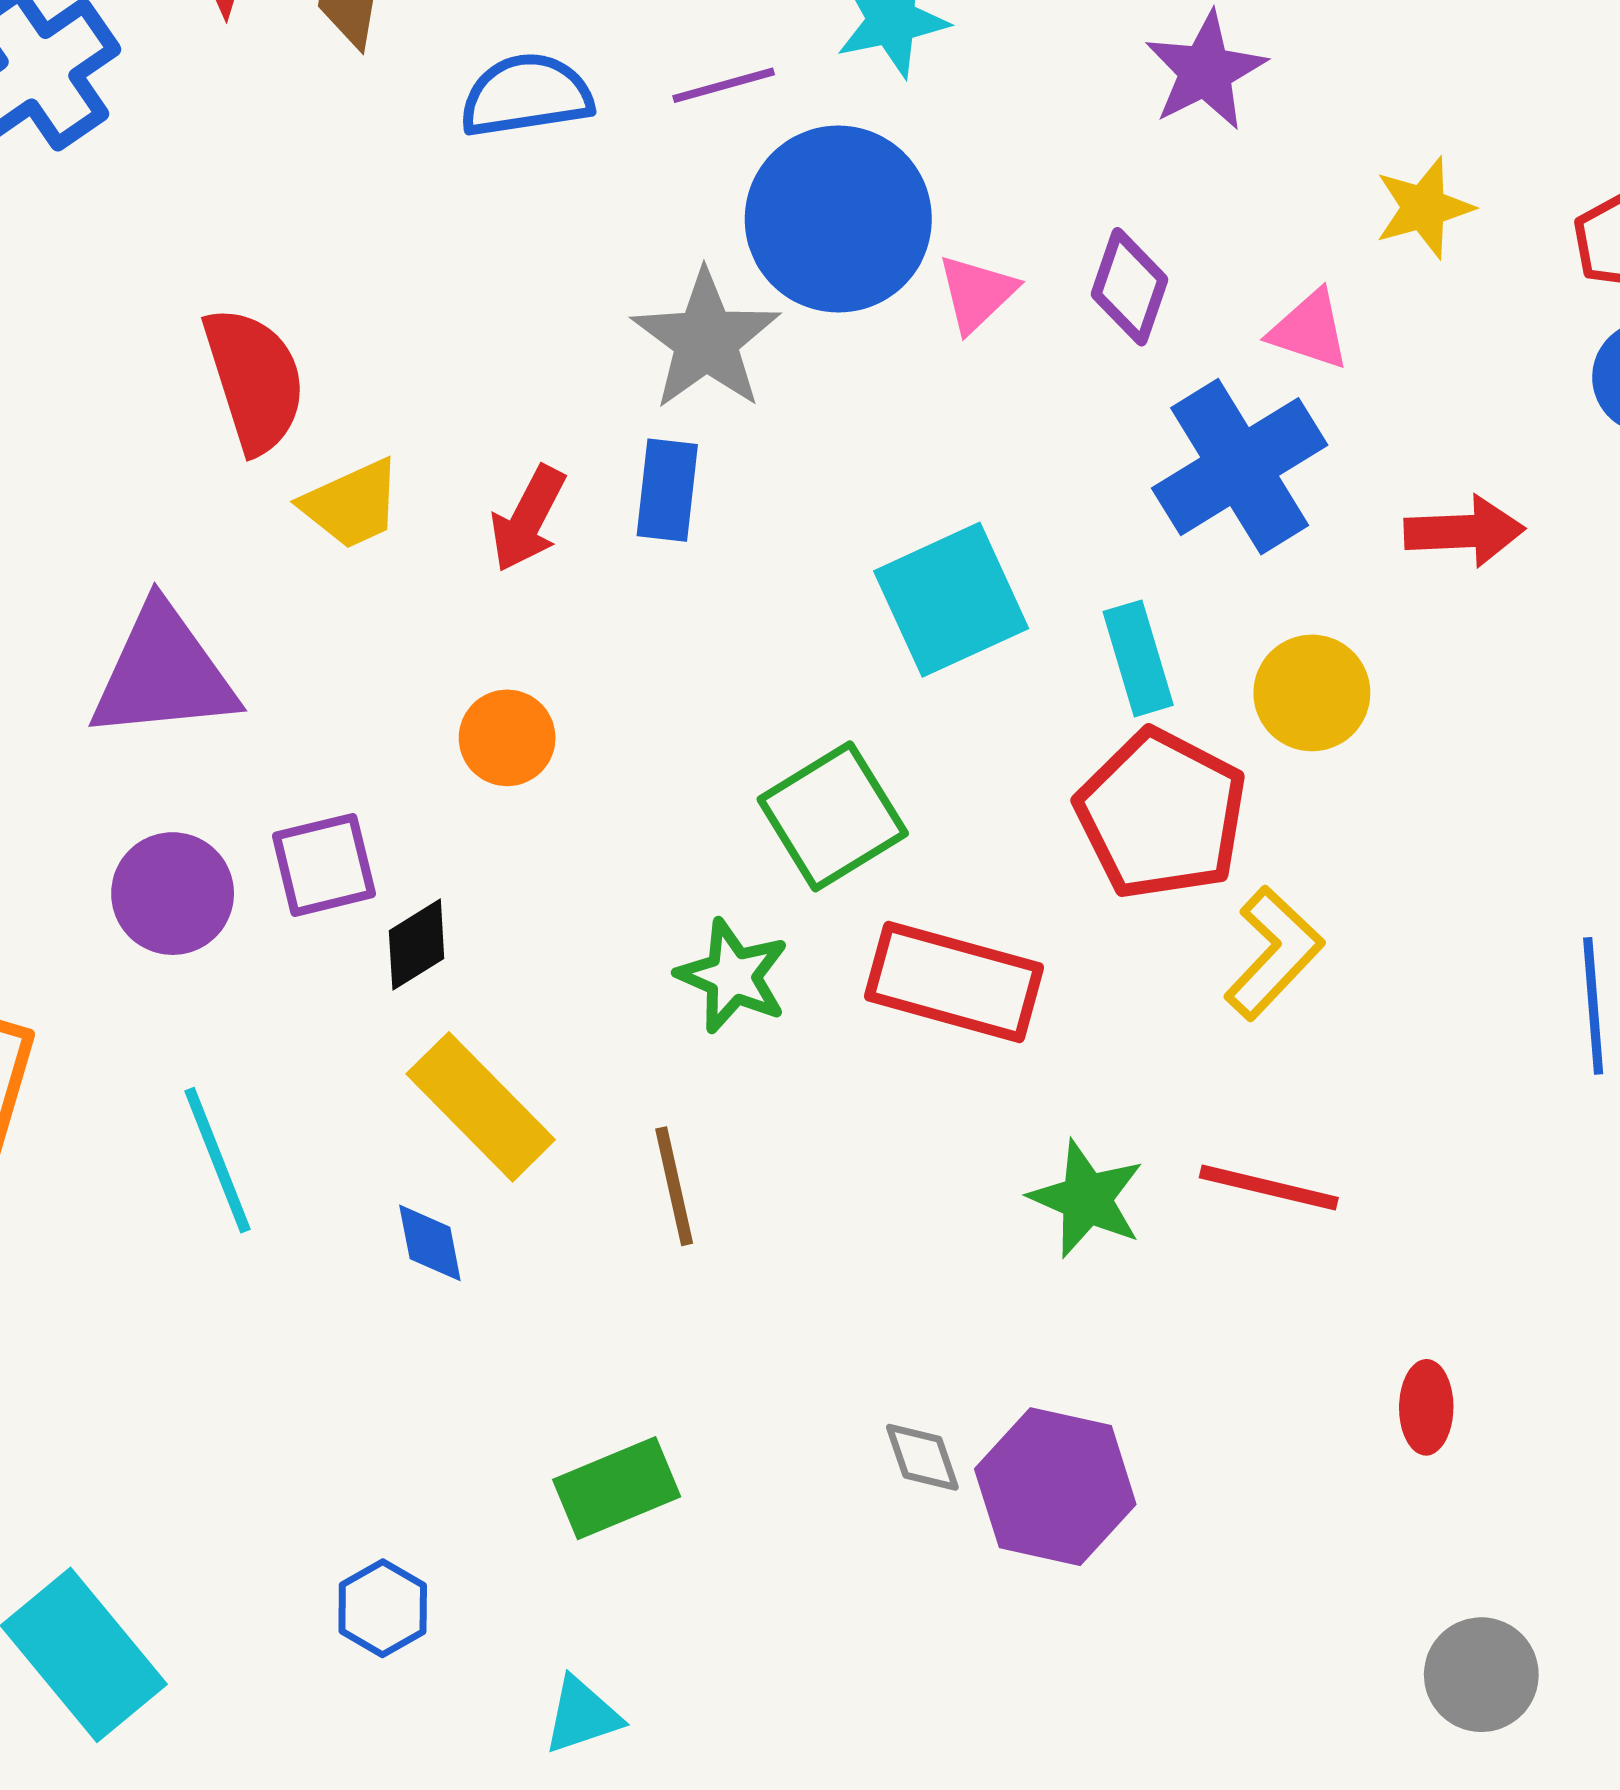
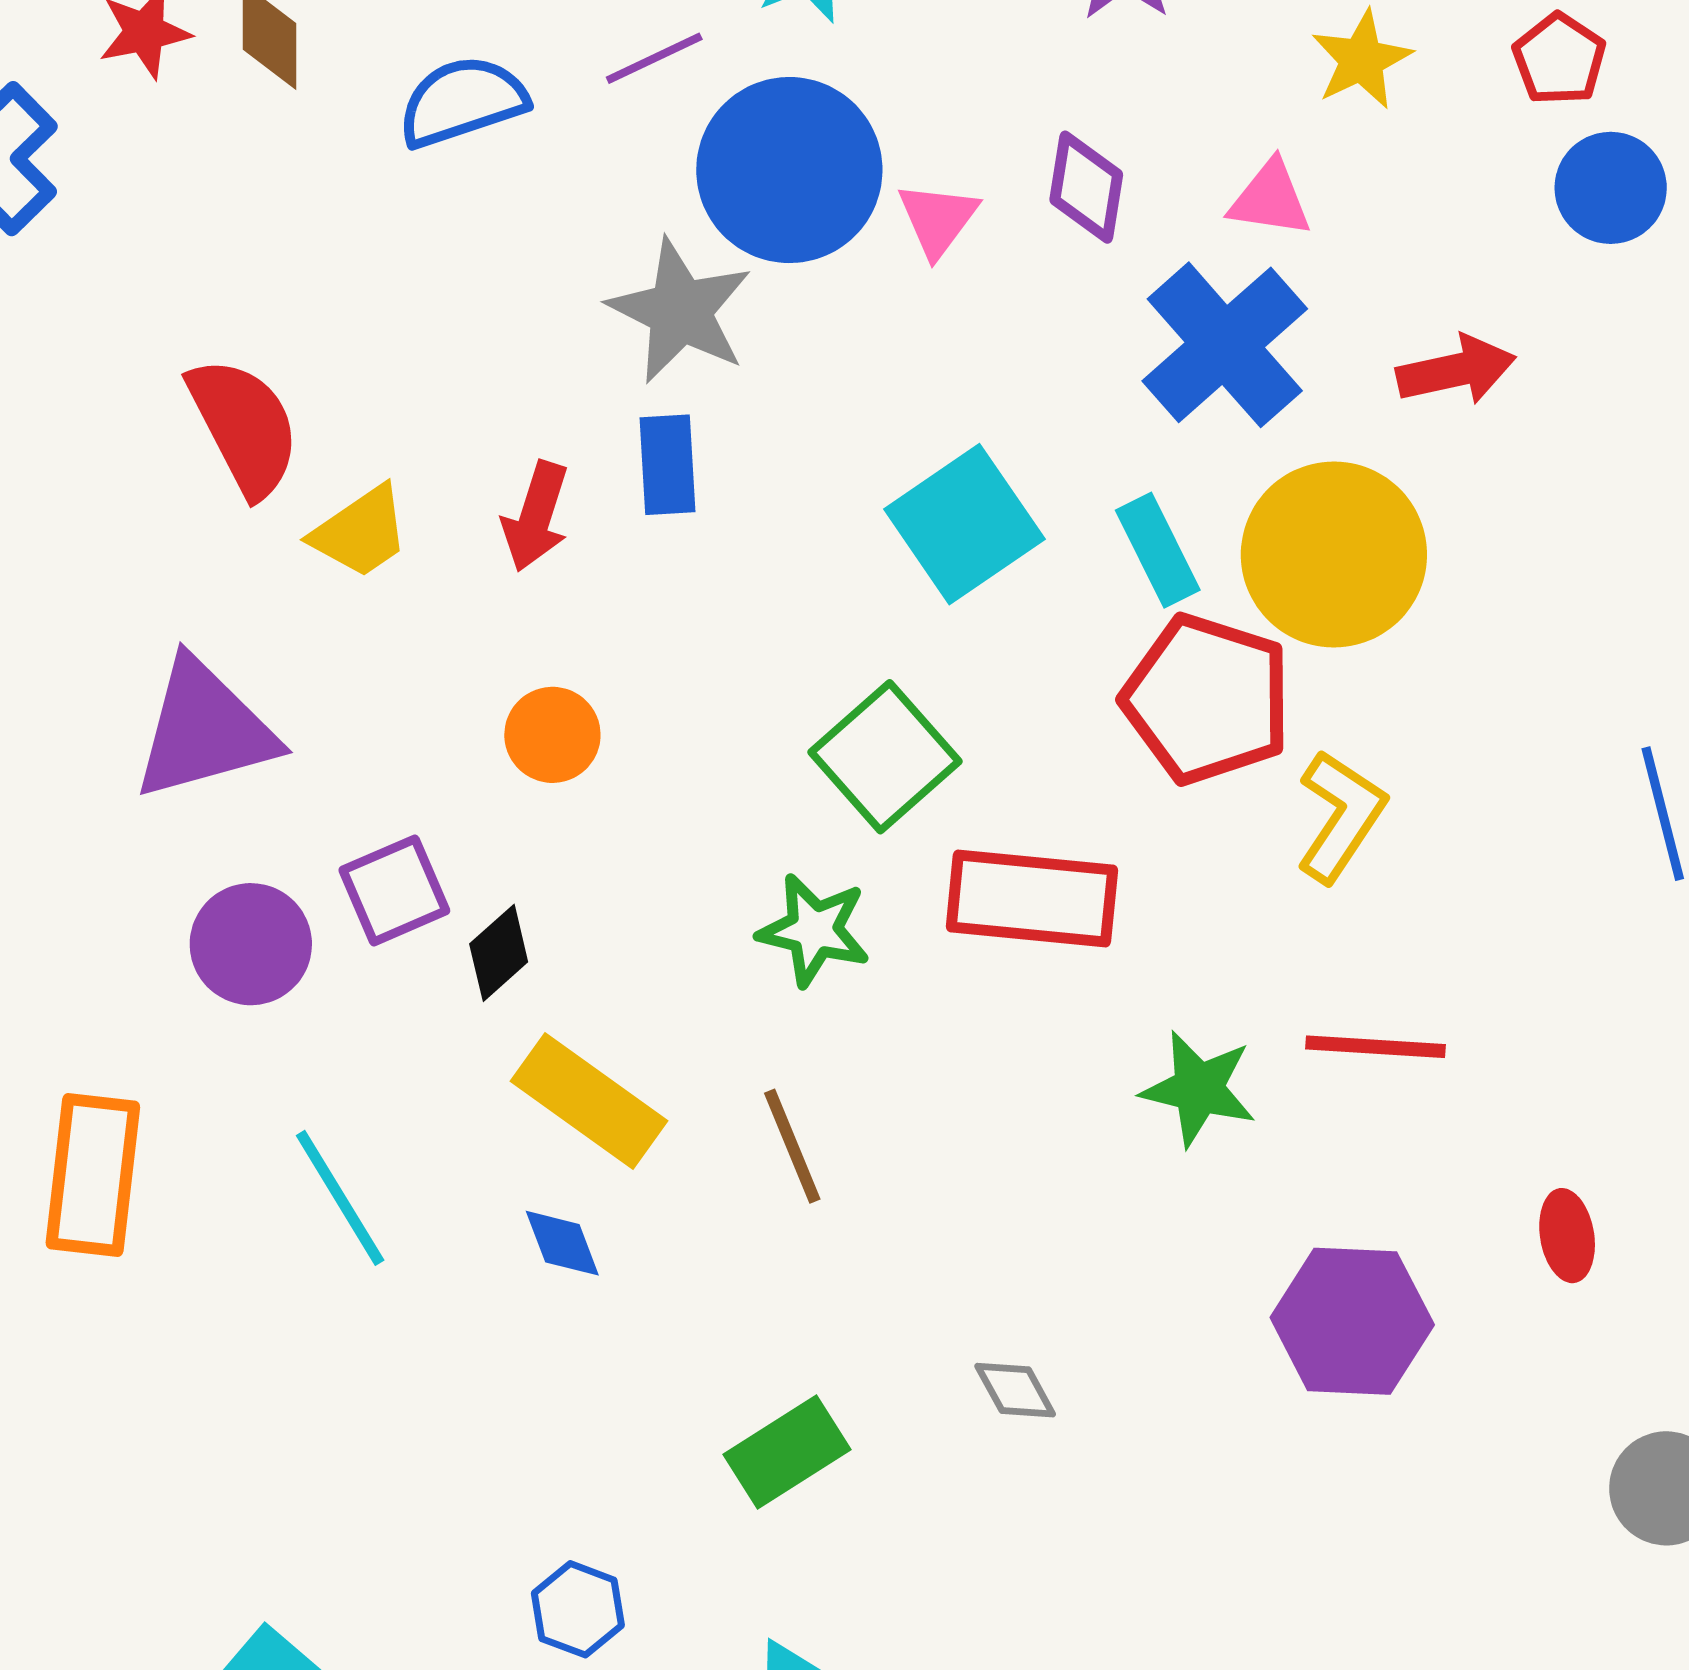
yellow circle: (1312, 693) -> (1334, 555), size x1.6
gray diamond: (922, 1457) -> (1015, 1390), moved
purple hexagon: (1055, 1487) -> (1352, 1321), moved

